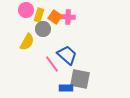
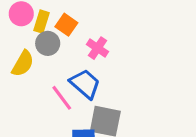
pink cross: (68, 17) -> (98, 48), moved, turned 32

